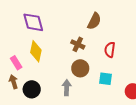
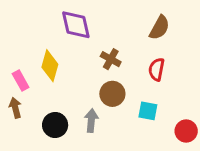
brown semicircle: (94, 21) -> (159, 28), moved
purple diamond: (33, 22) -> (76, 25), moved
black circle: (32, 89) -> (55, 125), moved

